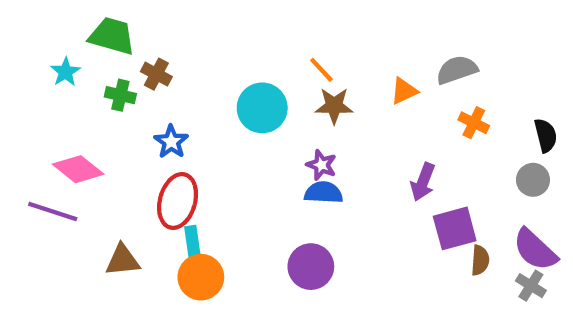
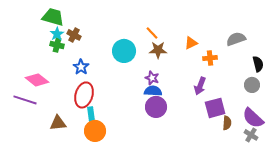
gray semicircle: (457, 70) -> (236, 39), moved
cyan star: (65, 72) -> (57, 34), moved
orange cross: (474, 123) -> (210, 58), moved, turned -32
purple circle: (311, 267) -> (156, 107), moved

